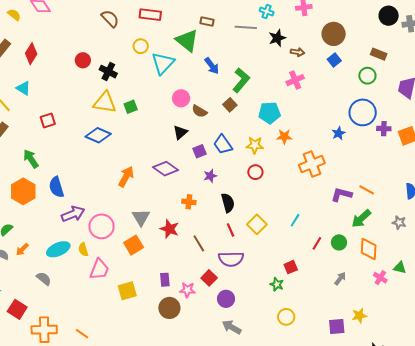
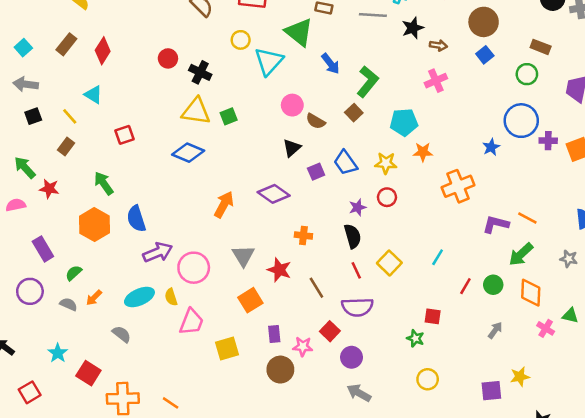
purple star: (210, 176) -> (358, 207), moved
orange square: (134, 245) -> (250, 300), moved
red square: (291, 267) -> (433, 316), turned 32

